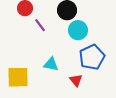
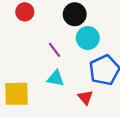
purple line: (40, 25) -> (54, 50), moved

